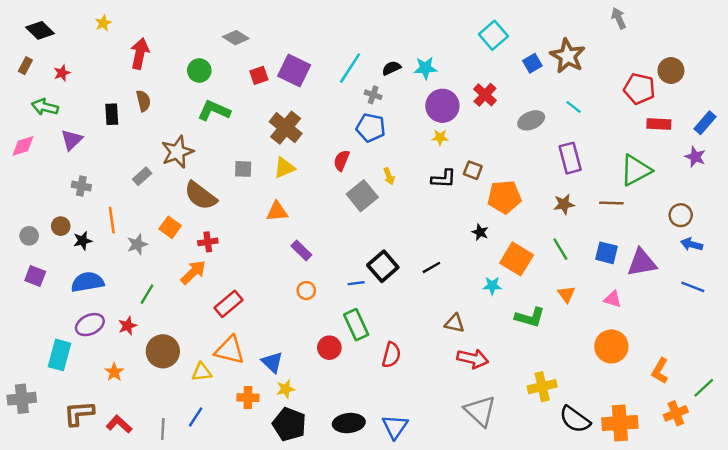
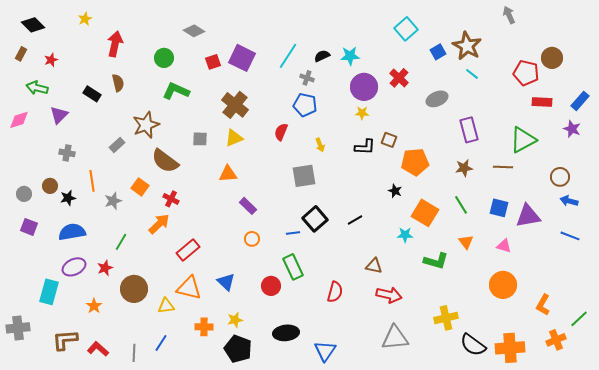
cyan line: (574, 107) -> (472, 74), moved
black rectangle: (112, 114) -> (92, 94), turned -54
gray square: (362, 196) -> (304, 176), moved, turned 30
red cross: (208, 242) -> (171, 199), turned 35
red semicircle: (391, 355) -> (335, 292), moved
blue triangle: (272, 362) -> (226, 282), moved
gray triangle: (480, 411) -> (395, 338), turned -48
black ellipse: (349, 423) -> (286, 333), moved

